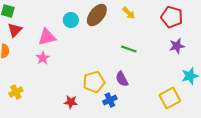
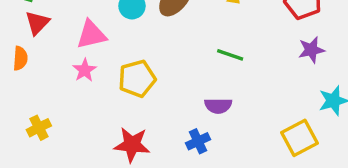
purple semicircle: (122, 79) -> (218, 106), turned -63
yellow pentagon: (94, 82) -> (137, 79), moved
red star: (71, 102) -> (132, 145), size x1.5

